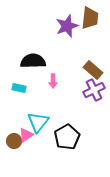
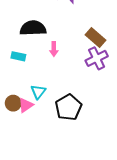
cyan triangle: (38, 122) -> (38, 92), size x0.7
brown circle: (14, 141) -> (13, 103), moved

